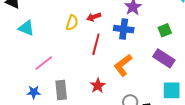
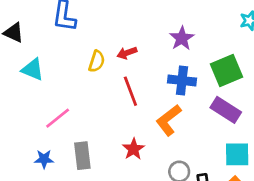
blue cross: (124, 29) -> (182, 80), moved
green square: (165, 30) -> (227, 71), size x1.6
red line: (96, 44) -> (130, 91), turned -35

